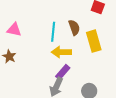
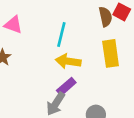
brown semicircle: (74, 27) -> (105, 17), moved

